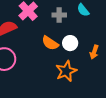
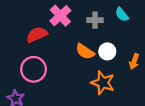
orange star: (66, 71) -> (103, 83), turned -30

